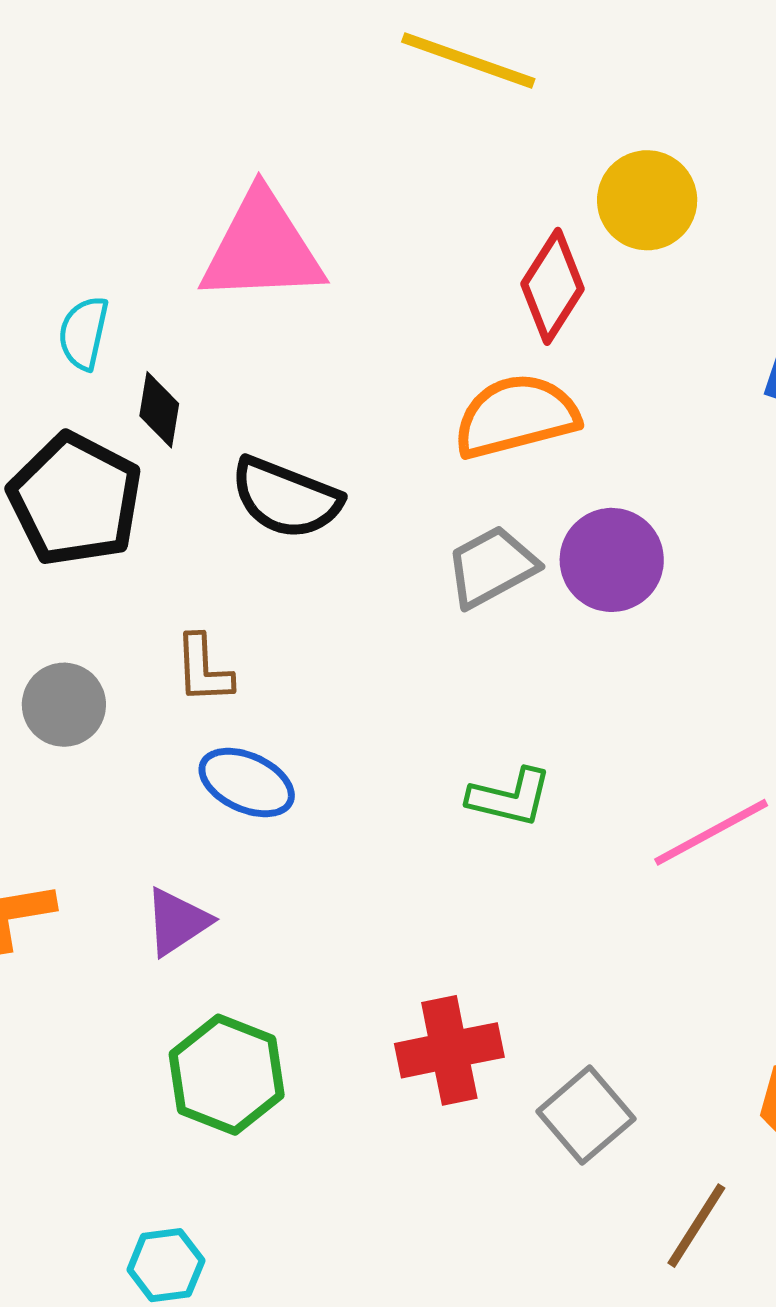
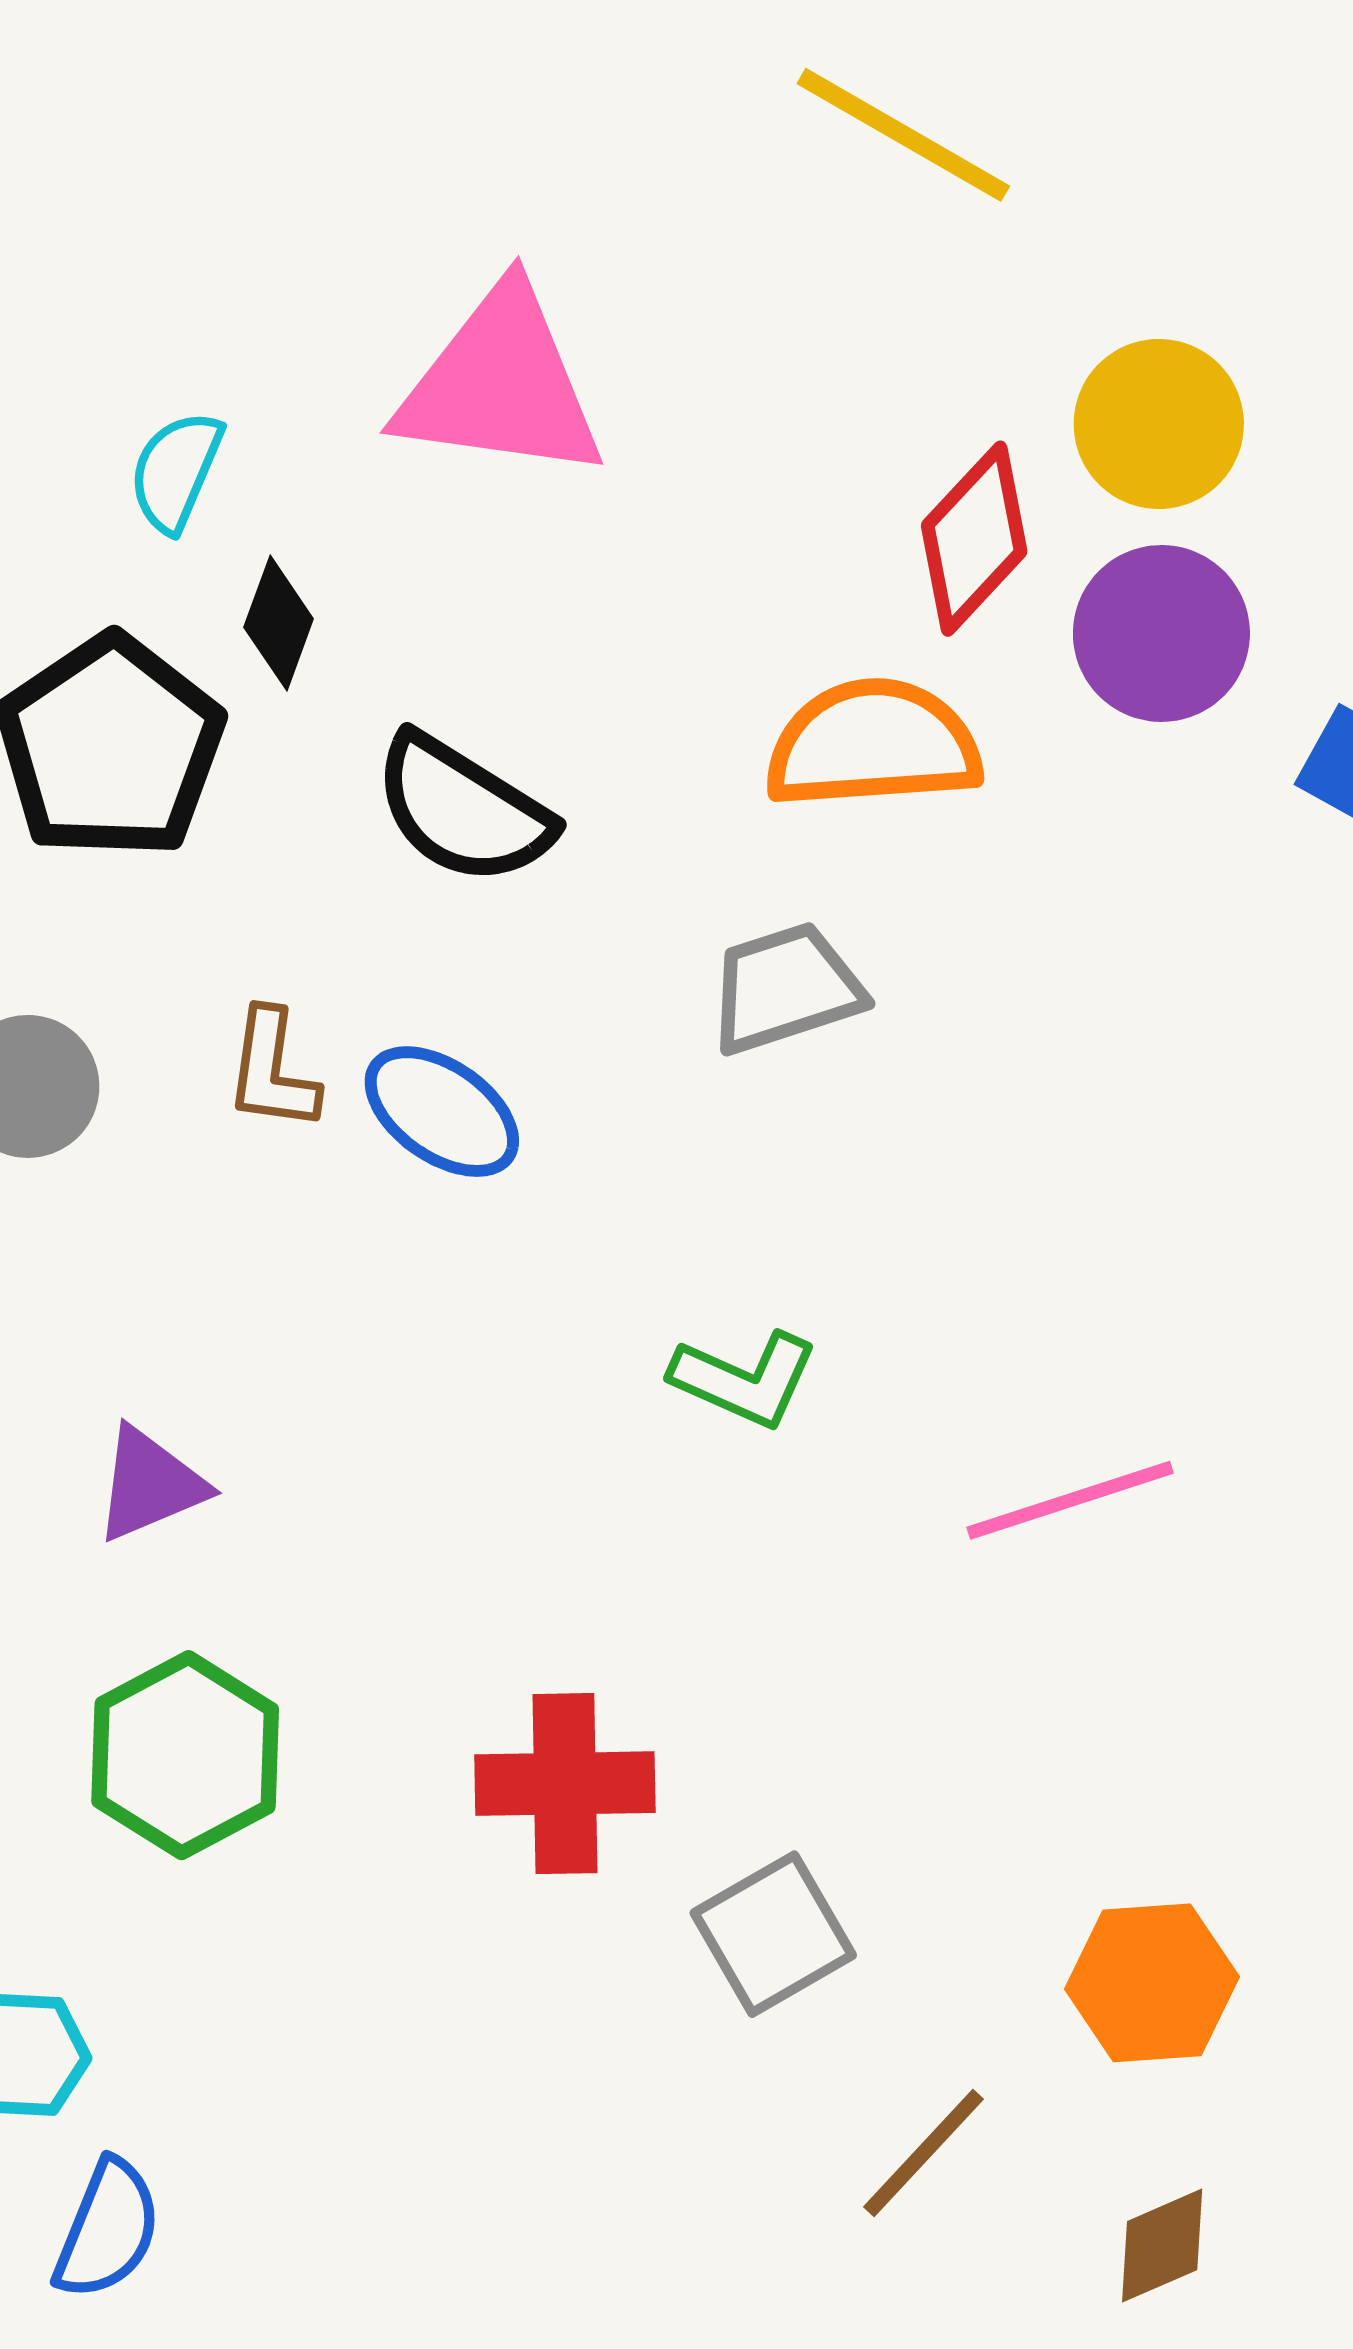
purple circle: (612, 560) -> (1161, 633), moved
blue ellipse: (247, 783) -> (442, 1112), moved

